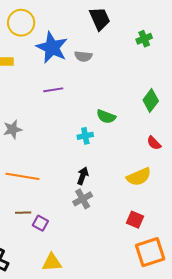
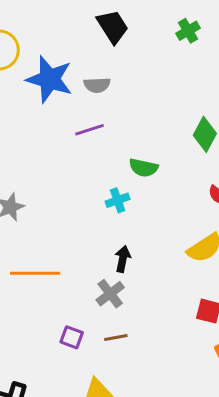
green cross: (144, 39) -> (188, 31), moved
purple line: (53, 90) -> (90, 130), moved
gray cross: (83, 199) -> (110, 294), moved
brown line: (23, 213) -> (116, 338), moved

